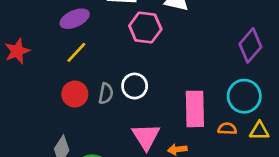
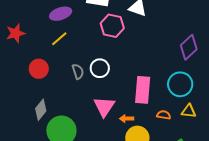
gray semicircle: (106, 93) -> (78, 72), turned -35
red circle: (75, 94) -> (39, 69), moved
orange semicircle: (227, 129) -> (164, 115), moved

